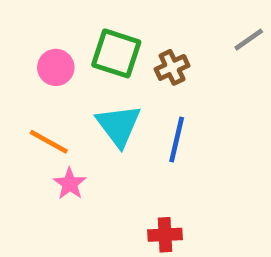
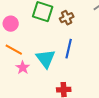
pink circle: (56, 67) -> (11, 24), moved
cyan triangle: (119, 126) -> (46, 59), moved

